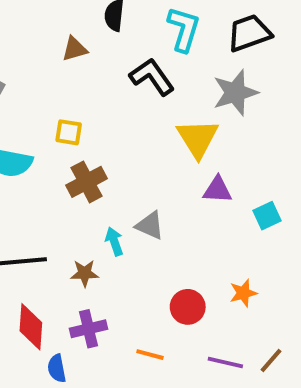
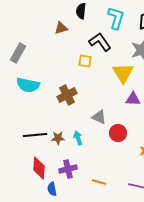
yellow square: (69, 132) -> (85, 61), moved
cyan arrow: (114, 241) -> (78, 138), moved
brown star: (85, 273) -> (58, 138), moved
red circle: (188, 307) -> (118, 133), moved

